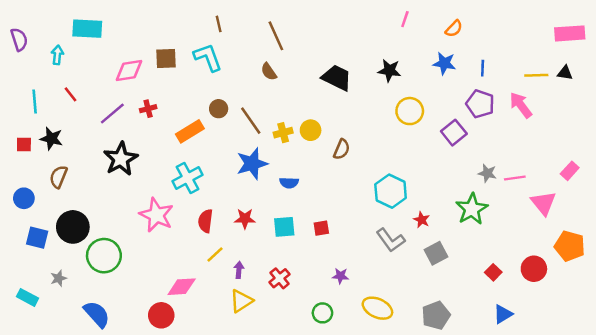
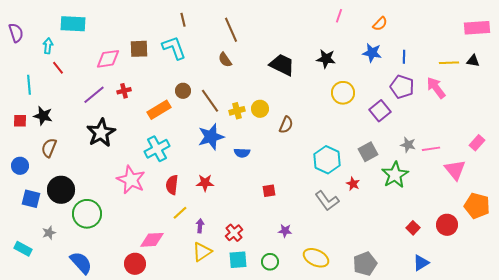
red line: (70, 94) -> (58, 68), moved
cyan square: (284, 227) -> (238, 260), moved
gray square: (436, 253) -> (368, 152), moved

